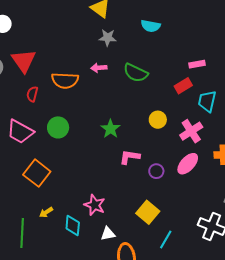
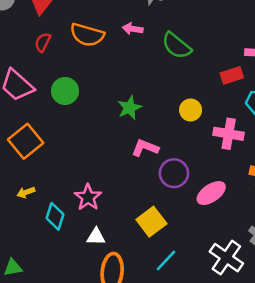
pink cross: (191, 131) -> (229, 134), turned 30
pink ellipse: (188, 164) -> (211, 193), moved
purple circle: (156, 171) -> (174, 173), size x1.5

